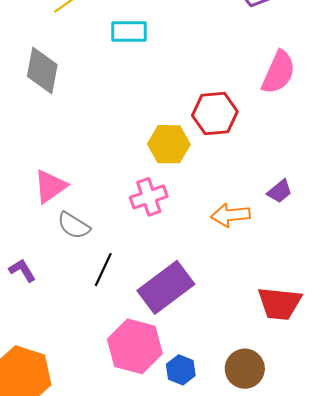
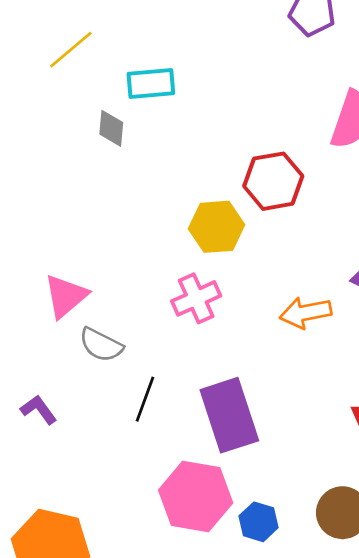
gray diamond: (42, 71) -> (111, 128), moved, size x0.6
purple rectangle: (166, 287) -> (229, 415), turned -66

